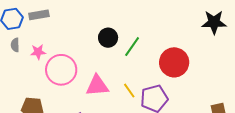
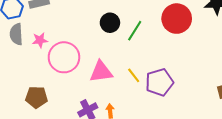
gray semicircle: (15, 45) -> (16, 34), size x1.5
red circle: (174, 62) -> (177, 19), moved

